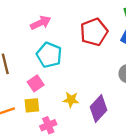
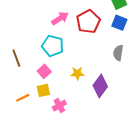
pink arrow: (41, 23) -> (60, 18), moved
yellow star: (71, 100) -> (77, 73), moved

